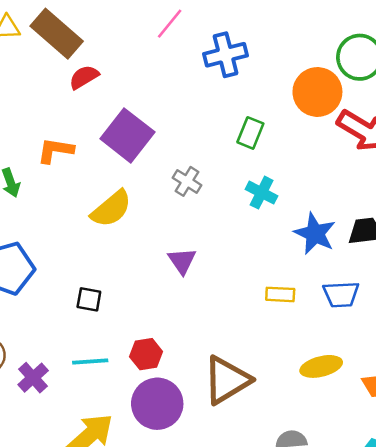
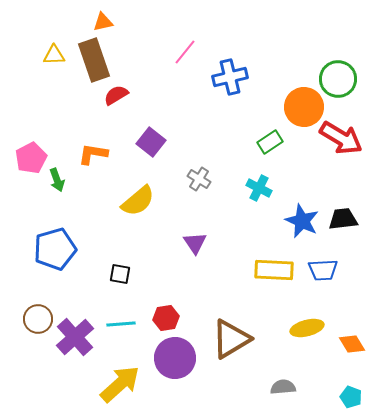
brown rectangle: (57, 34) -> (94, 60), turned 30
green rectangle: (250, 133) -> (270, 142), moved, turned 35
purple square: (127, 135) -> (151, 142), size x0.7
yellow rectangle: (280, 294) -> (274, 270), size x1.6
purple cross: (33, 378) -> (75, 337), size x1.5

